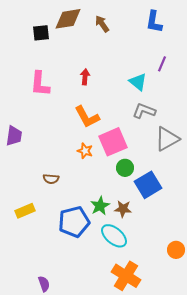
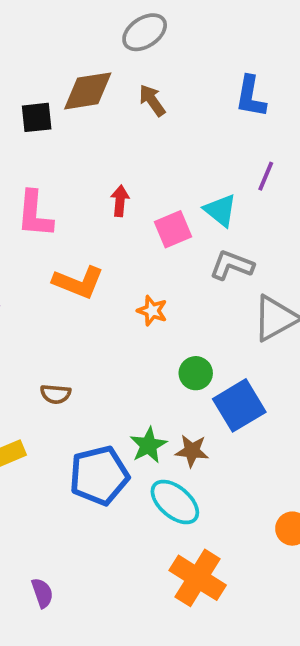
orange L-shape: (87, 117) -> (78, 282), moved, turned -40
pink square: (113, 142) -> (173, 229), moved, size x0.7
orange star: (85, 151) -> (152, 311), moved

